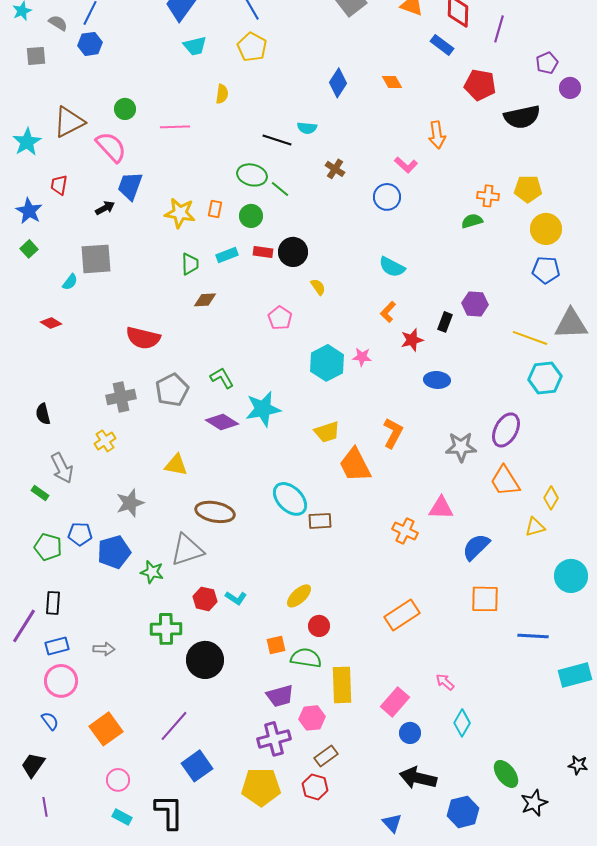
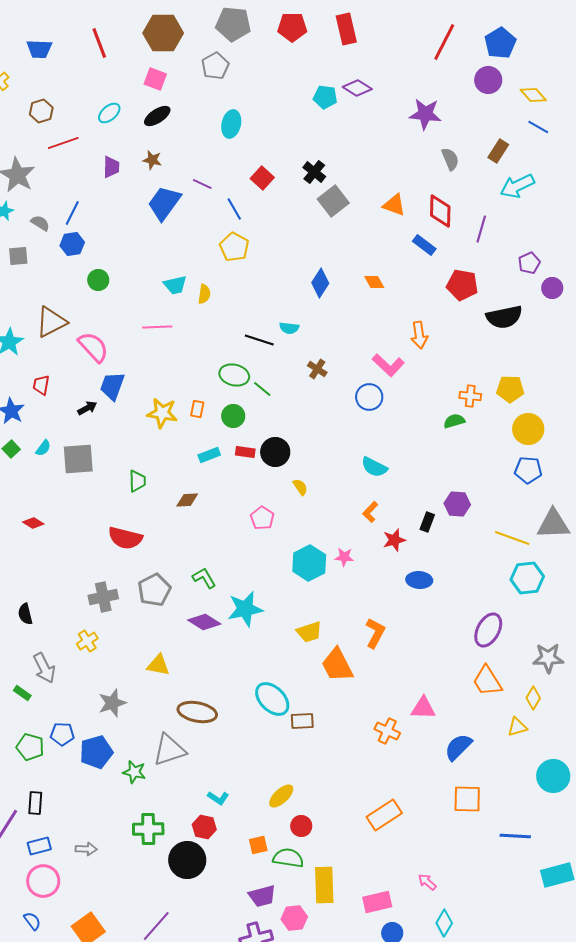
cyan trapezoid: (195, 46) -> (175, 285), moved
green circle: (125, 109) -> (98, 280), moved
pink L-shape: (406, 165) -> (388, 365), size x1.4
green trapezoid: (190, 264) -> (137, 481), moved
cyan semicircle: (70, 282) -> (43, 448), moved
gray star: (461, 447) -> (548, 658), moved
red hexagon: (205, 599) -> (204, 827), moved
pink rectangle: (395, 702) -> (377, 902), turned 36

